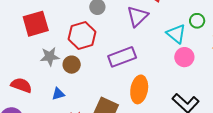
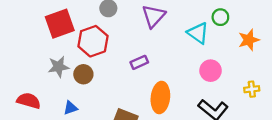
red square: (36, 24) -> (60, 24), moved
purple rectangle: (122, 57) -> (139, 62), size x0.6
pink circle: (184, 57) -> (211, 71), moved

